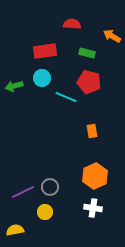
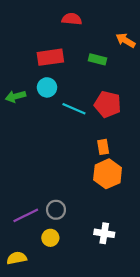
red semicircle: (72, 24) -> (72, 19), moved
red pentagon: (89, 82) -> (108, 104), moved
orange hexagon: (95, 176) -> (108, 174), moved

